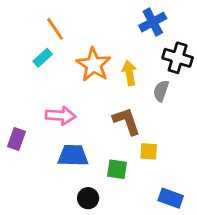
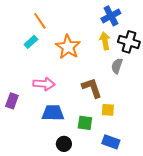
yellow arrow: (129, 73) -> (105, 41), moved
blue rectangle: (171, 198) -> (111, 142), moved

